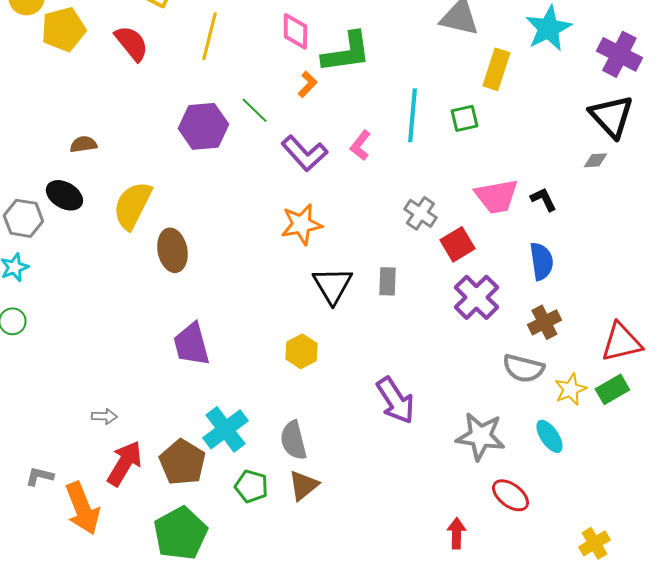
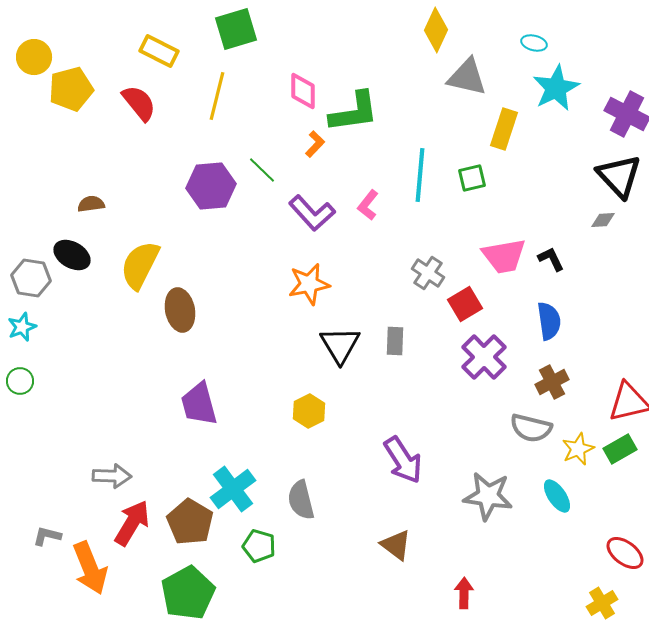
gray arrow: (104, 416) -> (112, 476), size x1.5
brown triangle: (303, 485) -> (396, 545), moved, turned -44
red ellipse: (510, 495) -> (625, 553), moved

